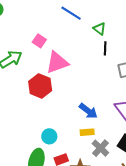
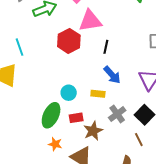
black line: (105, 48) -> (106, 47), moved
yellow rectangle: (87, 132) -> (98, 94), moved

